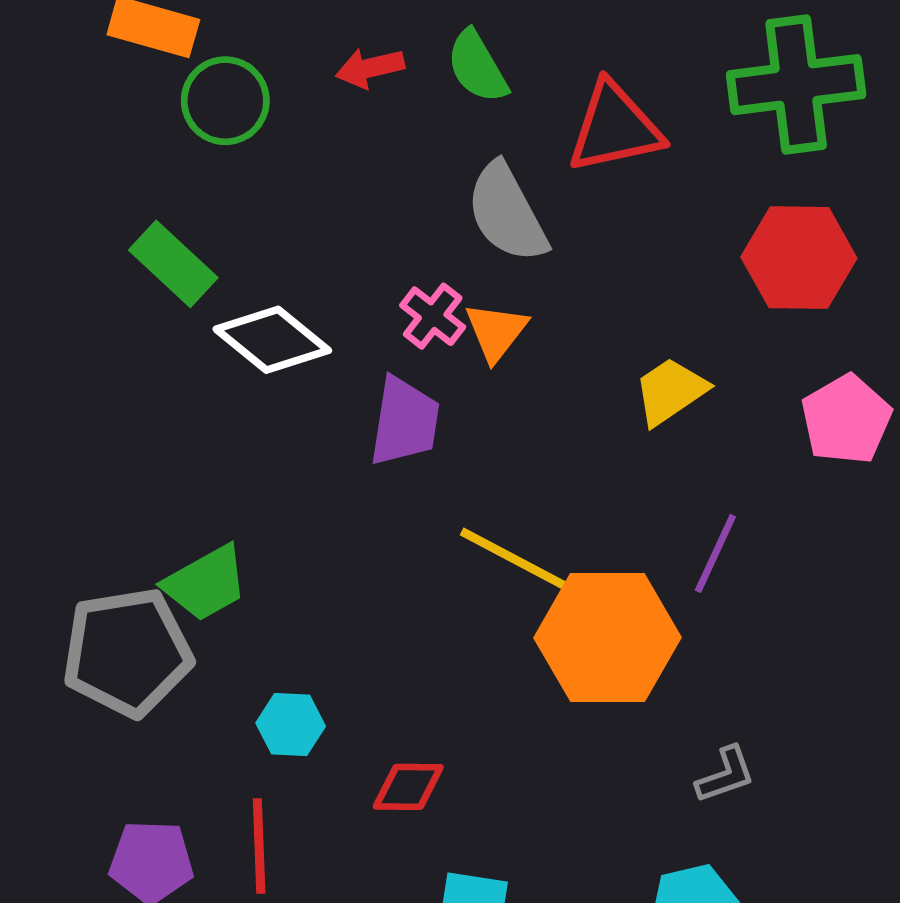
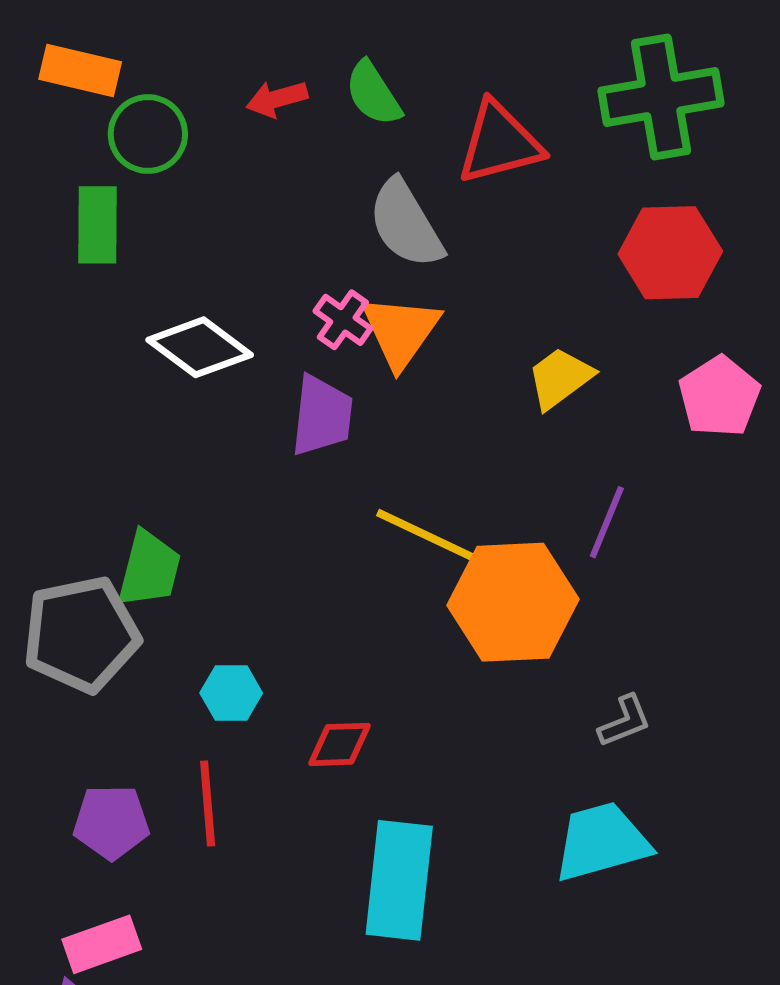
green rectangle: (173, 264) -> (97, 225), moved, turned 50
orange triangle: (496, 332) -> (401, 331), size x1.4
green trapezoid: (206, 583) -> (149, 569), turned -44

